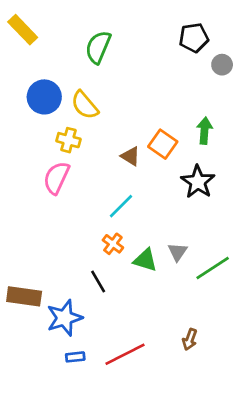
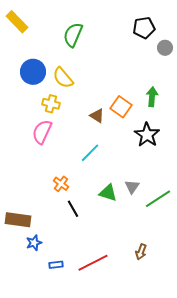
orange cross: (113, 244) -> (61, 184), moved
blue star: (64, 318) -> (34, 243), moved, size x0.6

